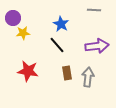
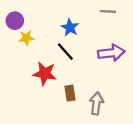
red star: (28, 71) -> (45, 73), moved
brown rectangle: (67, 73) -> (70, 93), moved
gray arrow: (88, 77) -> (96, 103), moved

